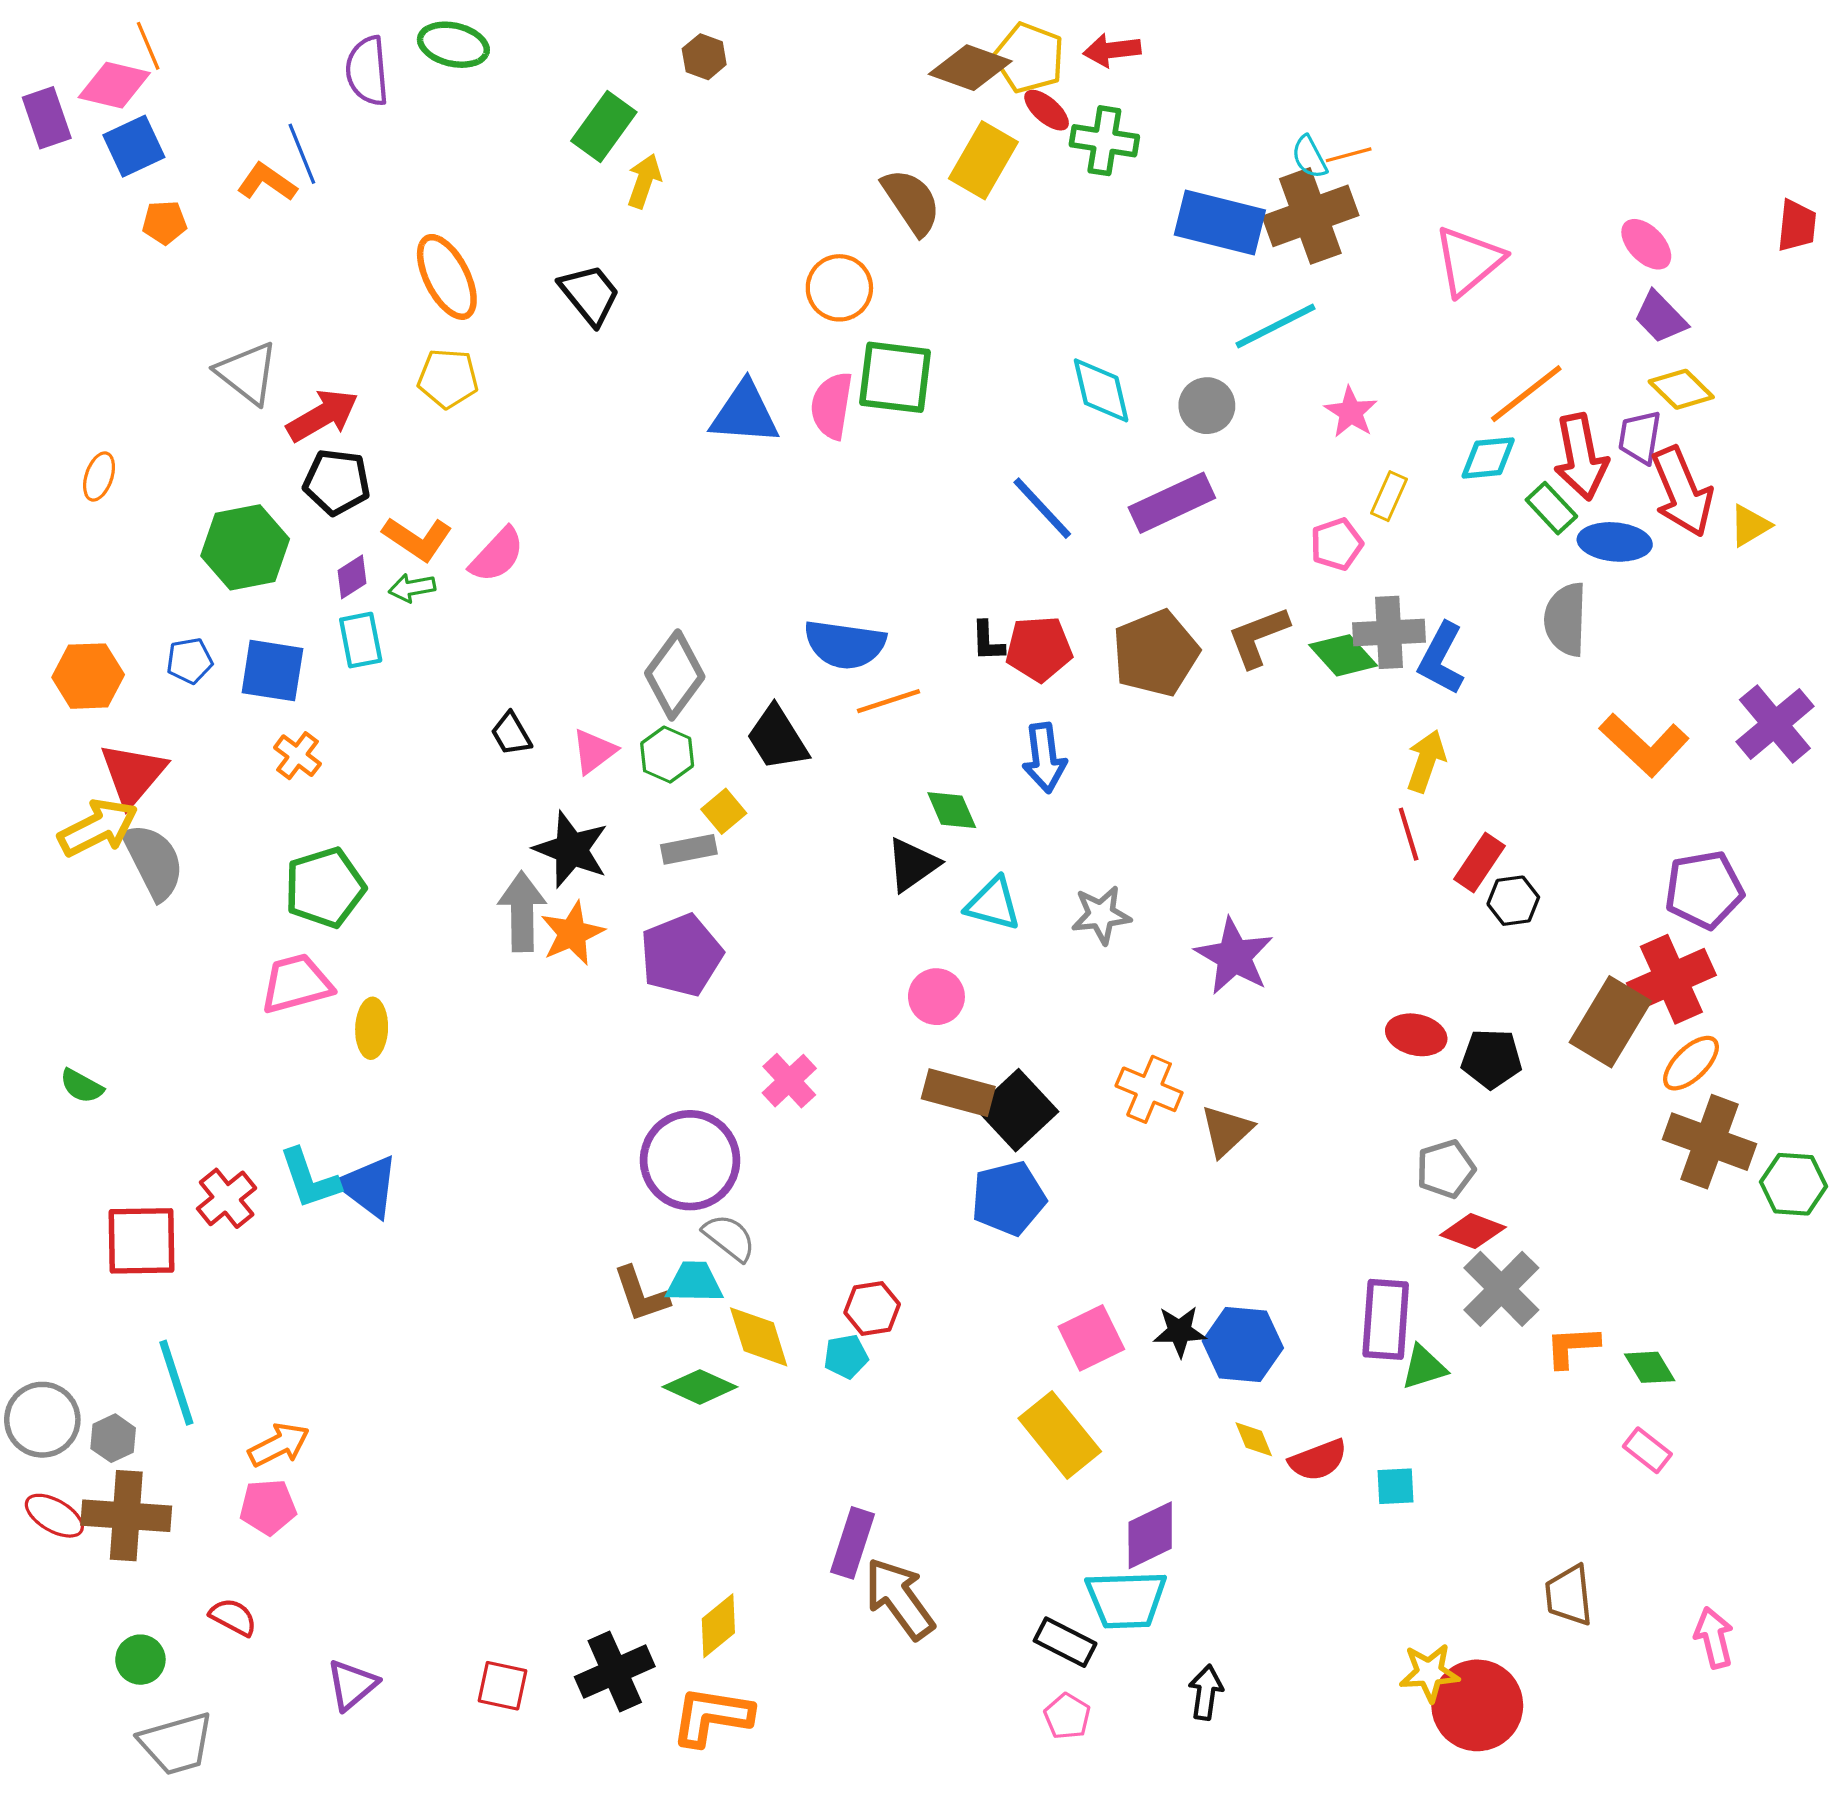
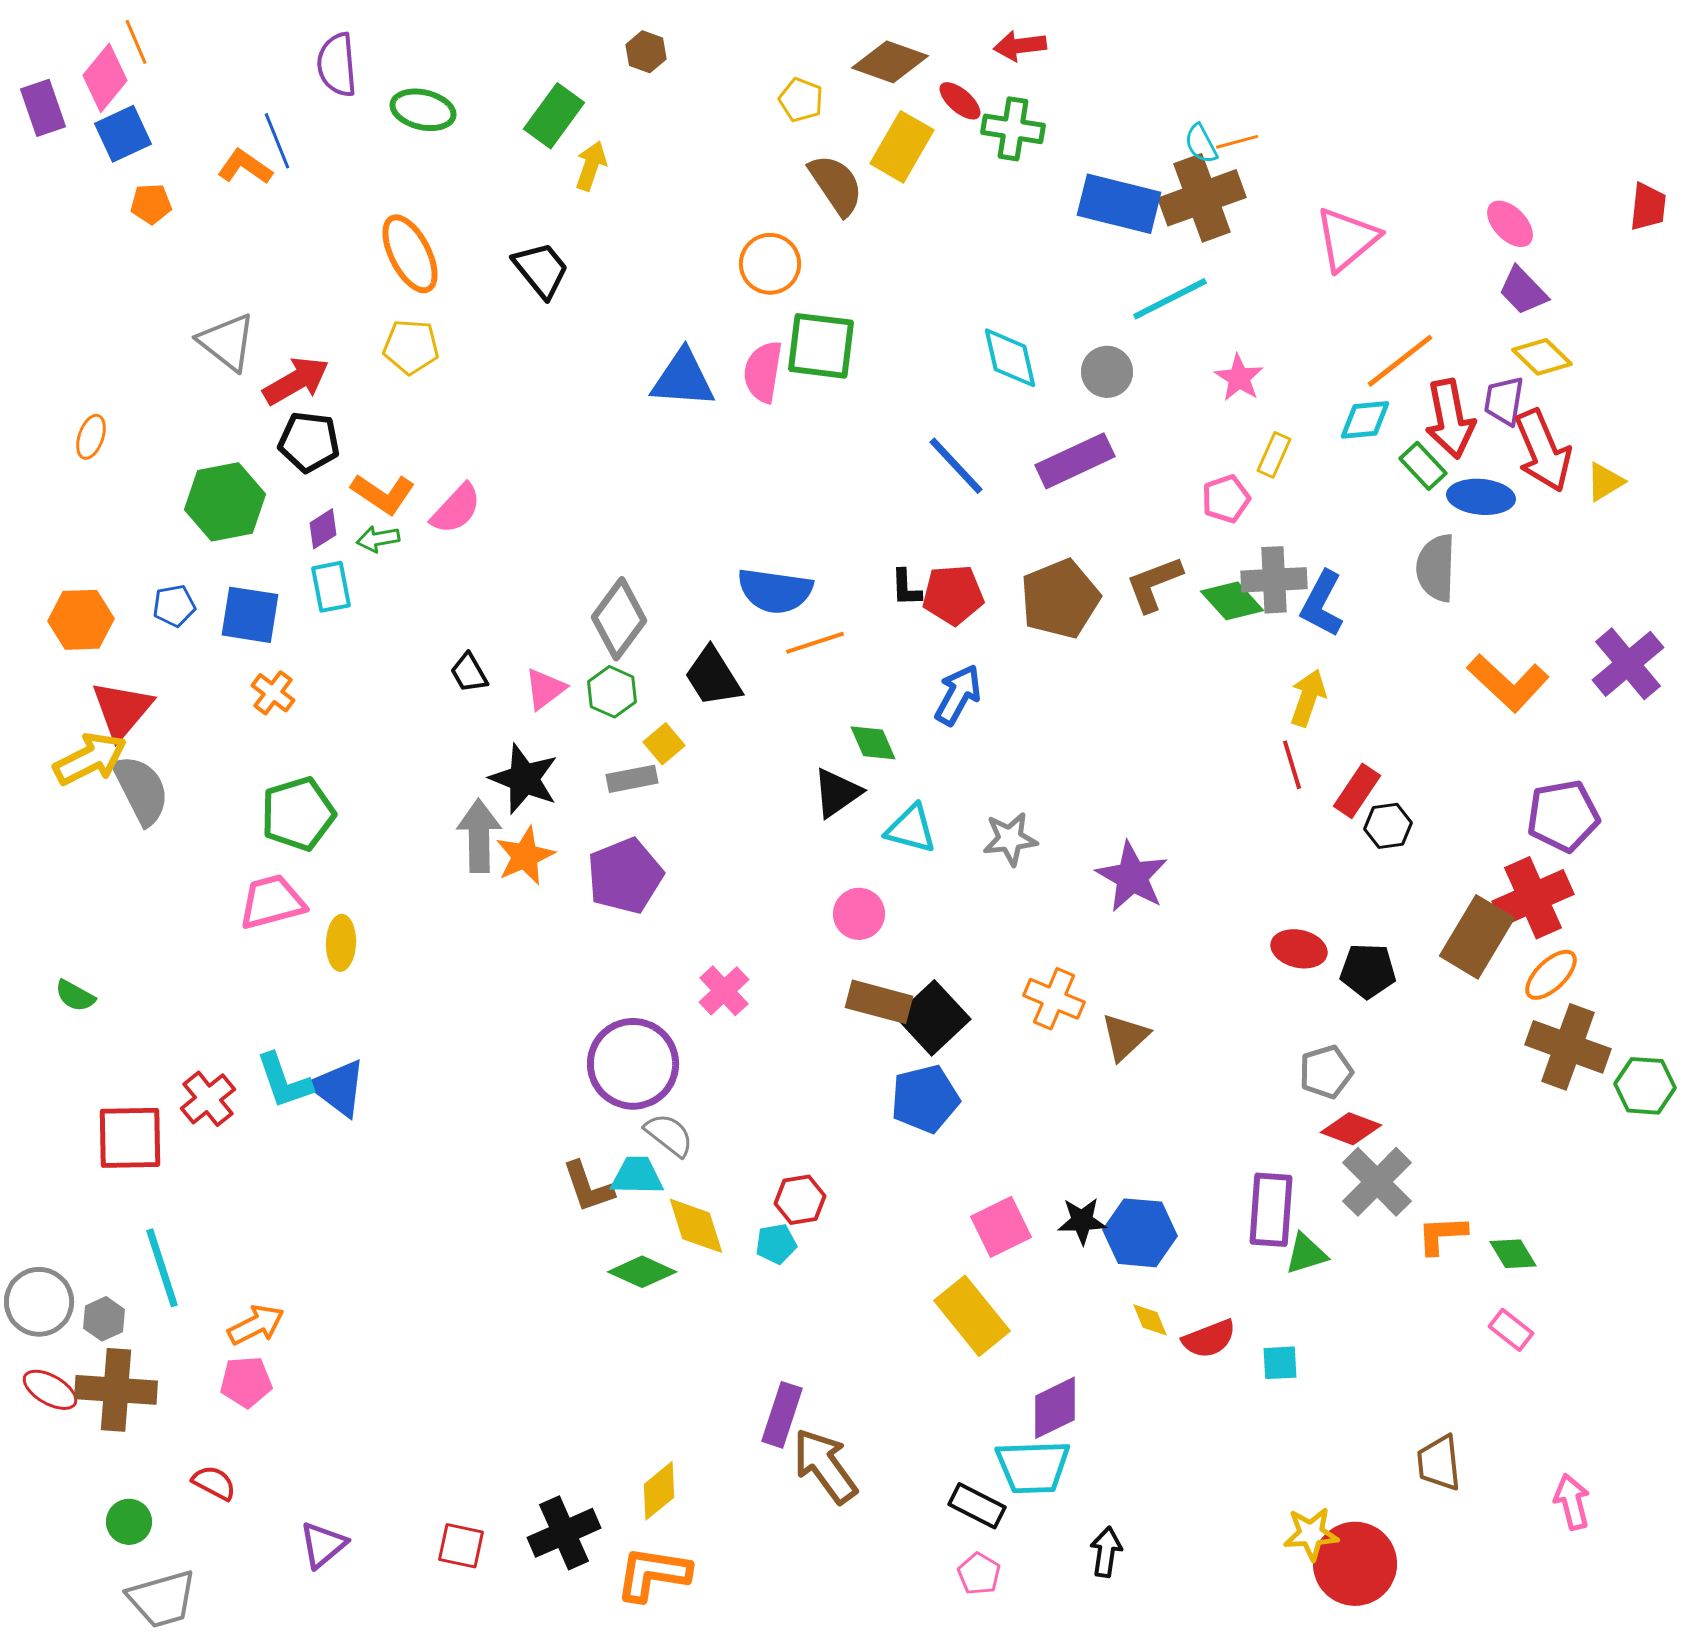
green ellipse: (453, 45) -> (423, 110), moved
yellow pentagon: (1029, 58) -> (801, 100), moved, size x0.7
pink diamond: (114, 85) -> (105, 78), turned -64
blue arrow: (1044, 758) -> (958, 695), turned -144

